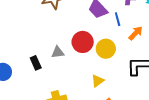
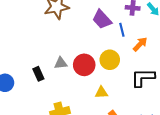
red circle: (83, 42) -> (84, 65), moved
yellow triangle: (98, 81) -> (101, 92), turned 32

